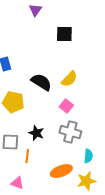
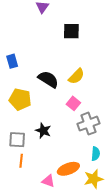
gray cross: (70, 132) -> (88, 124), moved, turned -35
orange line: (27, 156) -> (21, 161), moved
pink triangle: (17, 183) -> (48, 181), moved

